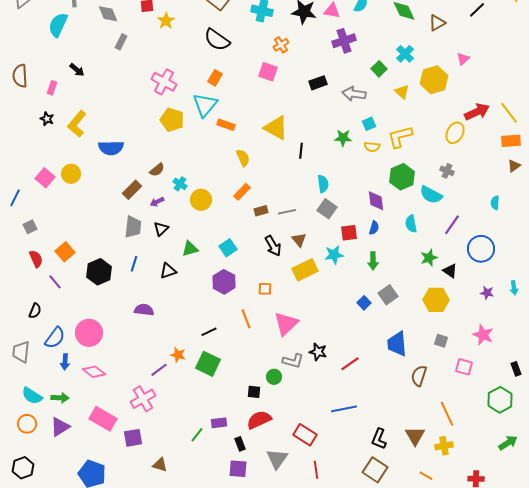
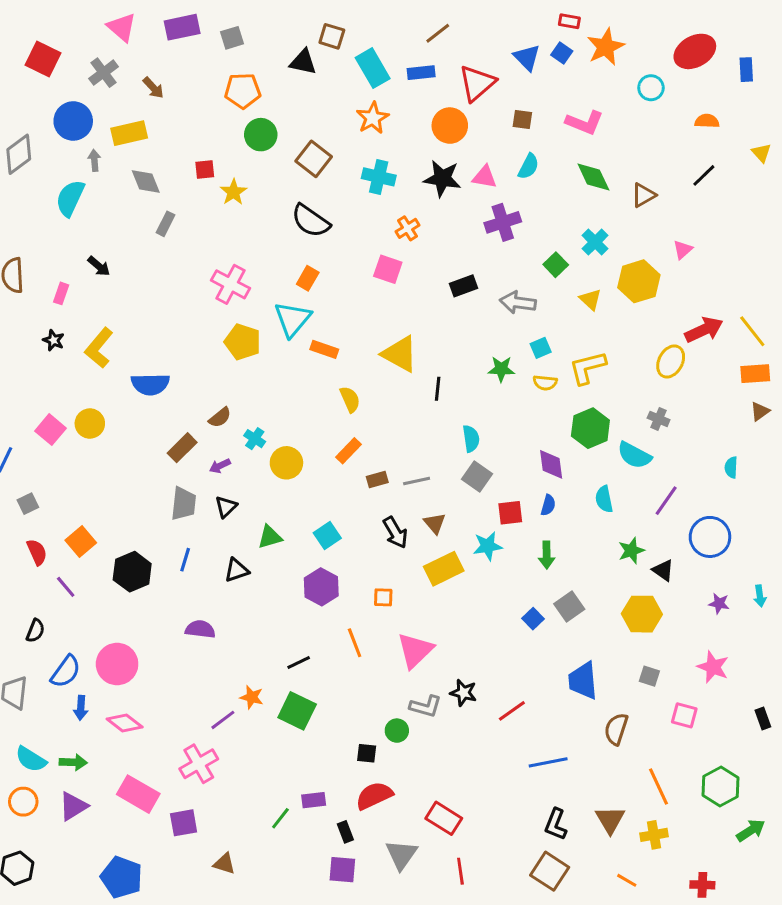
green hexagon: (500, 400) -> (721, 787), moved
blue line: (344, 409) -> (548, 762), moved

